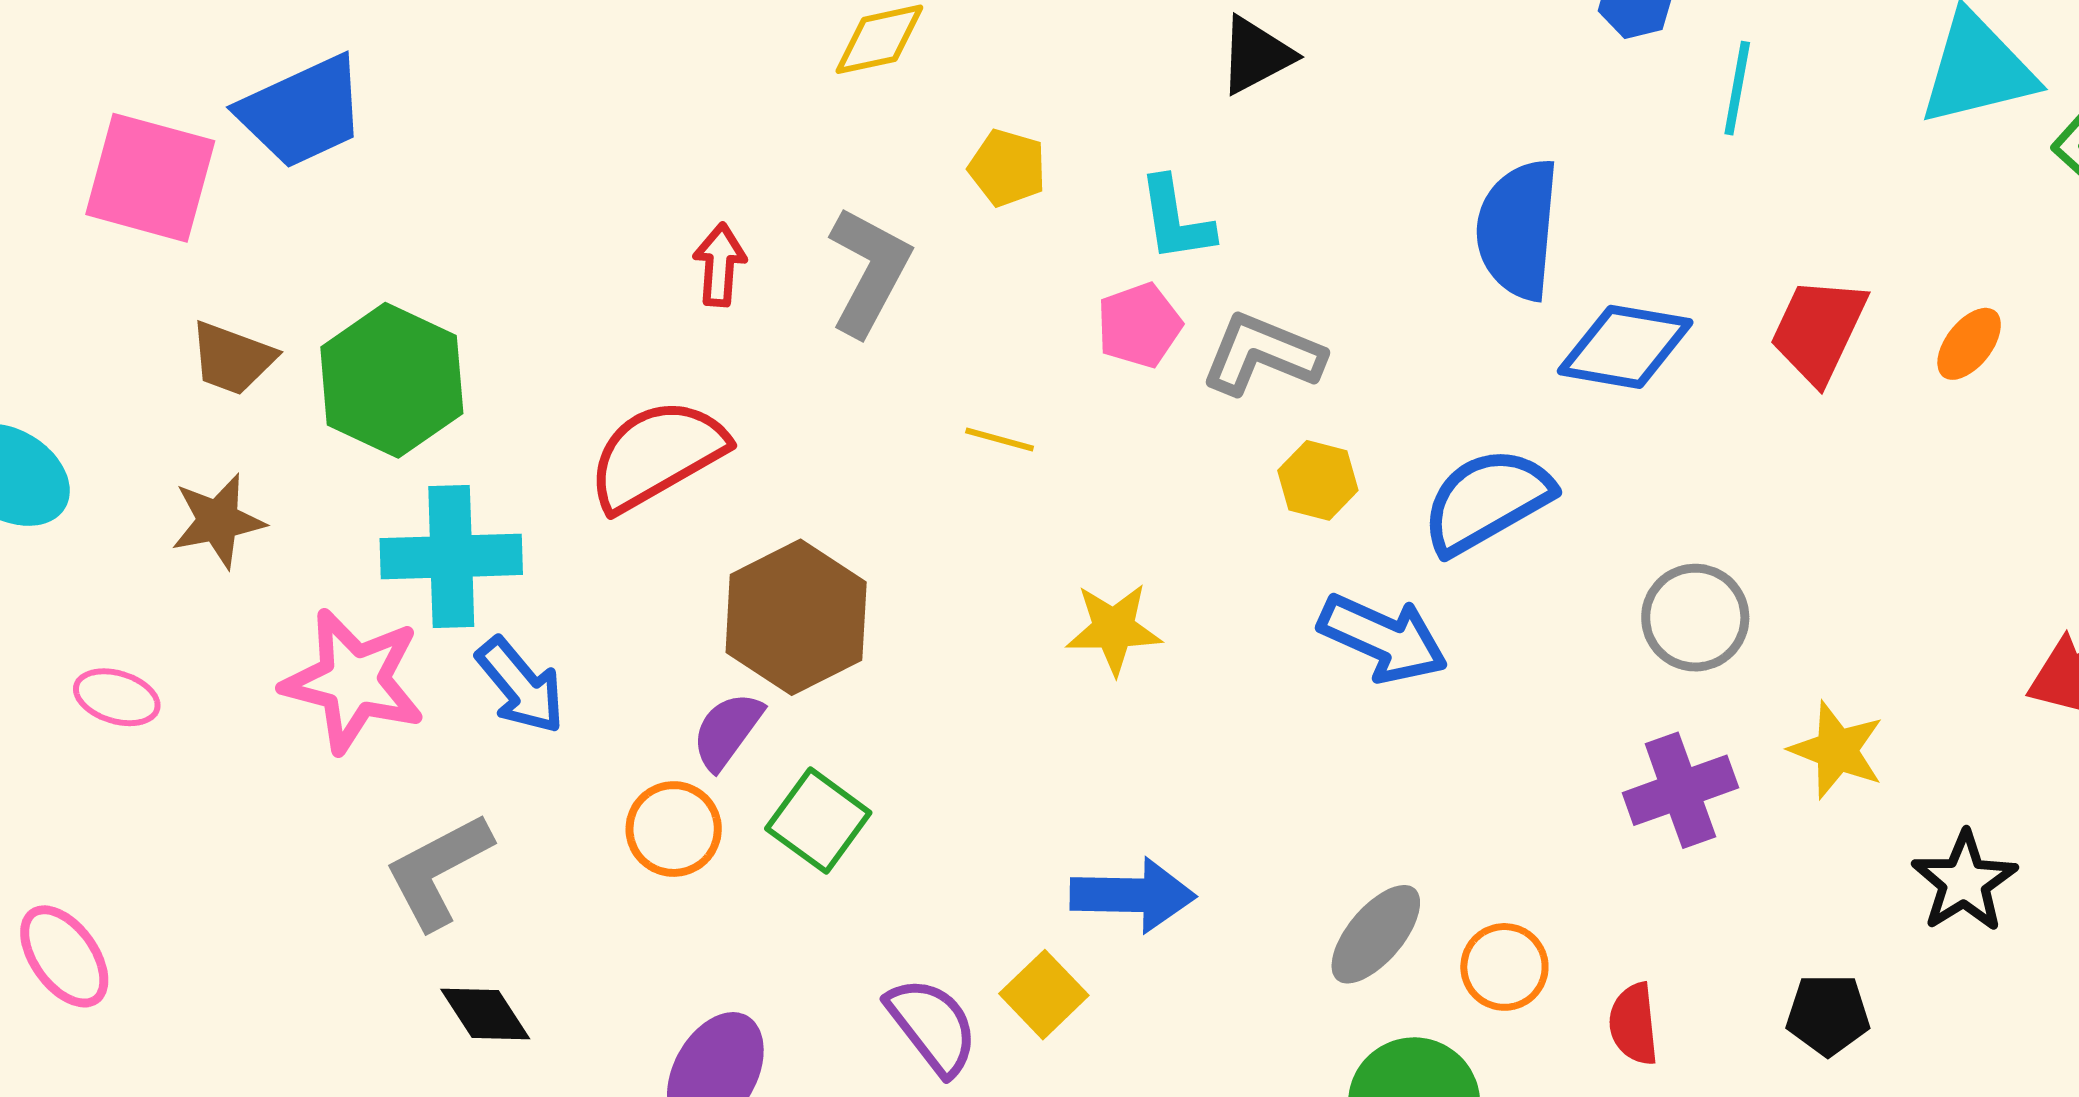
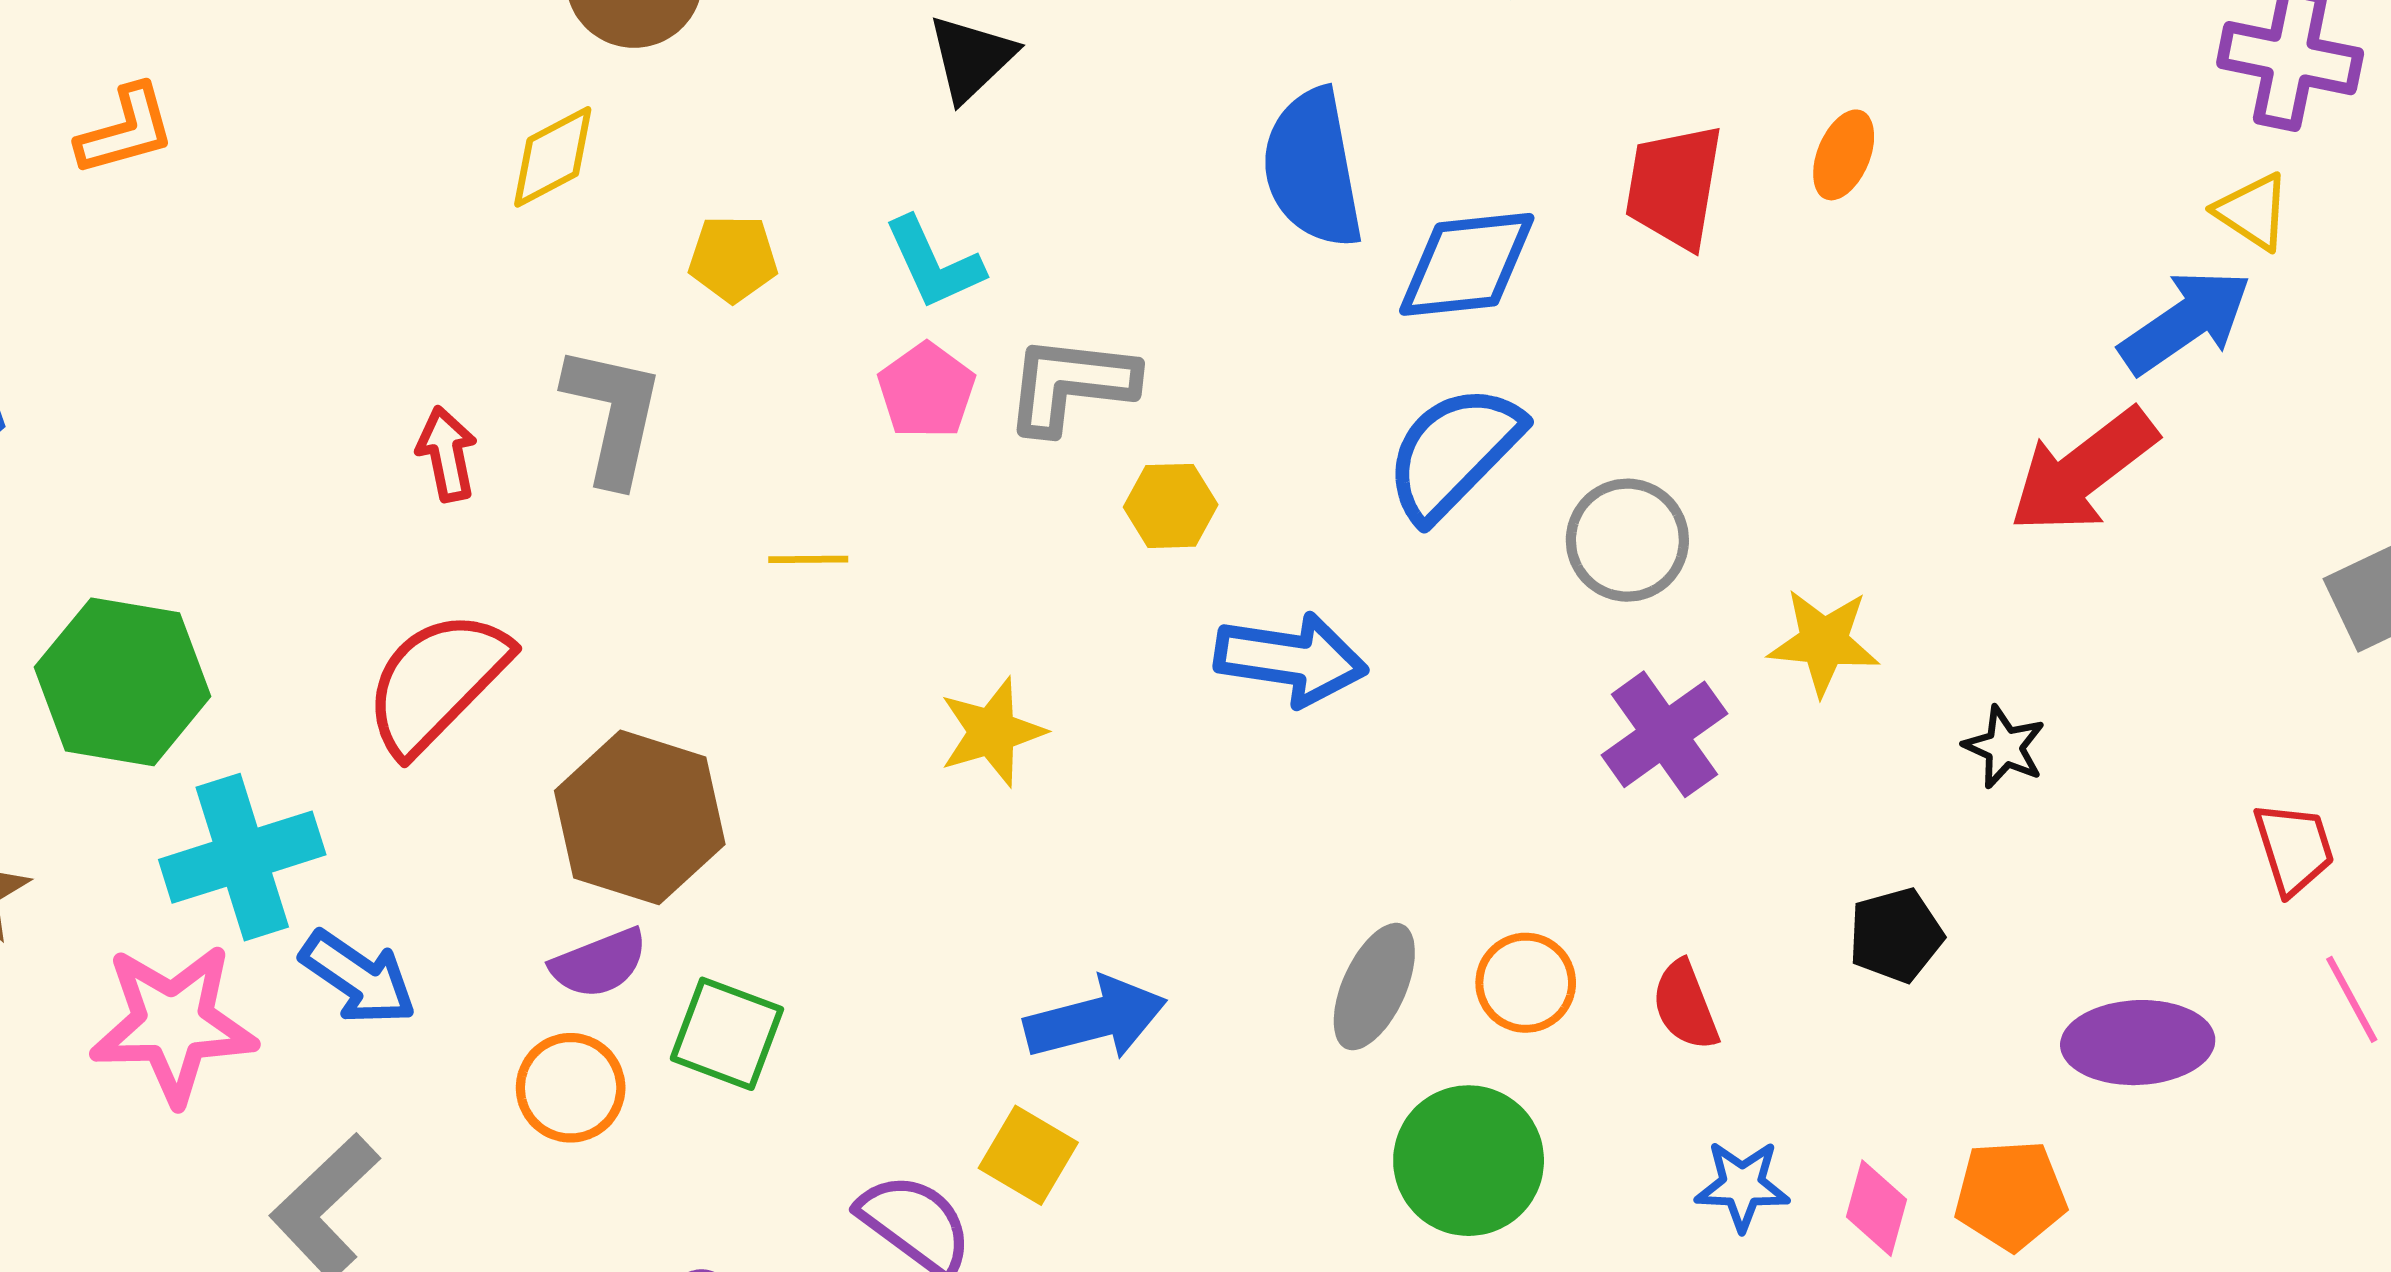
blue semicircle: (1487, 501) -> (1454, 453), moved
purple semicircle: (727, 731) -> (599, 963), turned -132
black star: (1964, 882) -> (2004, 747), size x0.7

